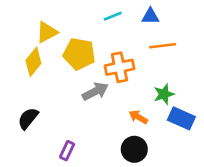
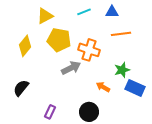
yellow triangle: (47, 32) -> (45, 16), moved
orange cross: (119, 67) -> (89, 50), turned 30
black circle: (134, 149) -> (89, 112), moved

